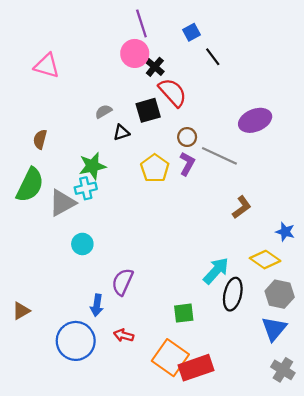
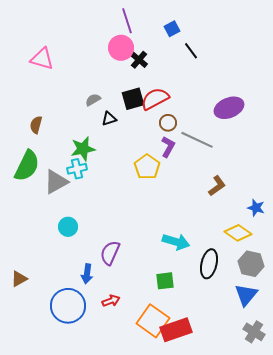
red semicircle: (173, 92) -> (155, 99), moved, turned -76
yellow pentagon: (155, 168) -> (147, 167), moved
cyan circle: (82, 244) -> (68, 227), moved
cyan arrow: (216, 271) -> (176, 242), moved, turned 64
red arrow: (124, 335) -> (111, 301), turned 144

